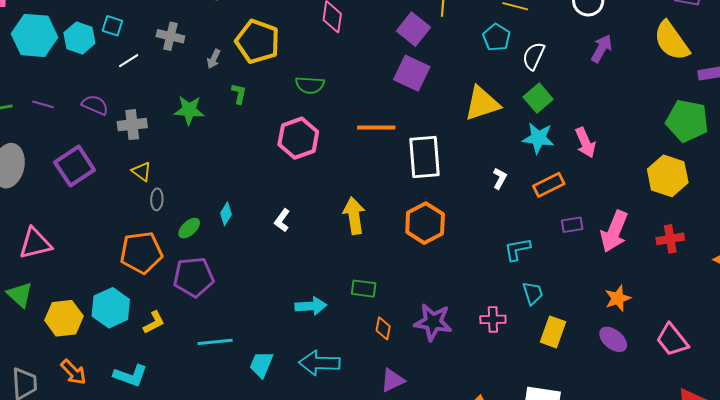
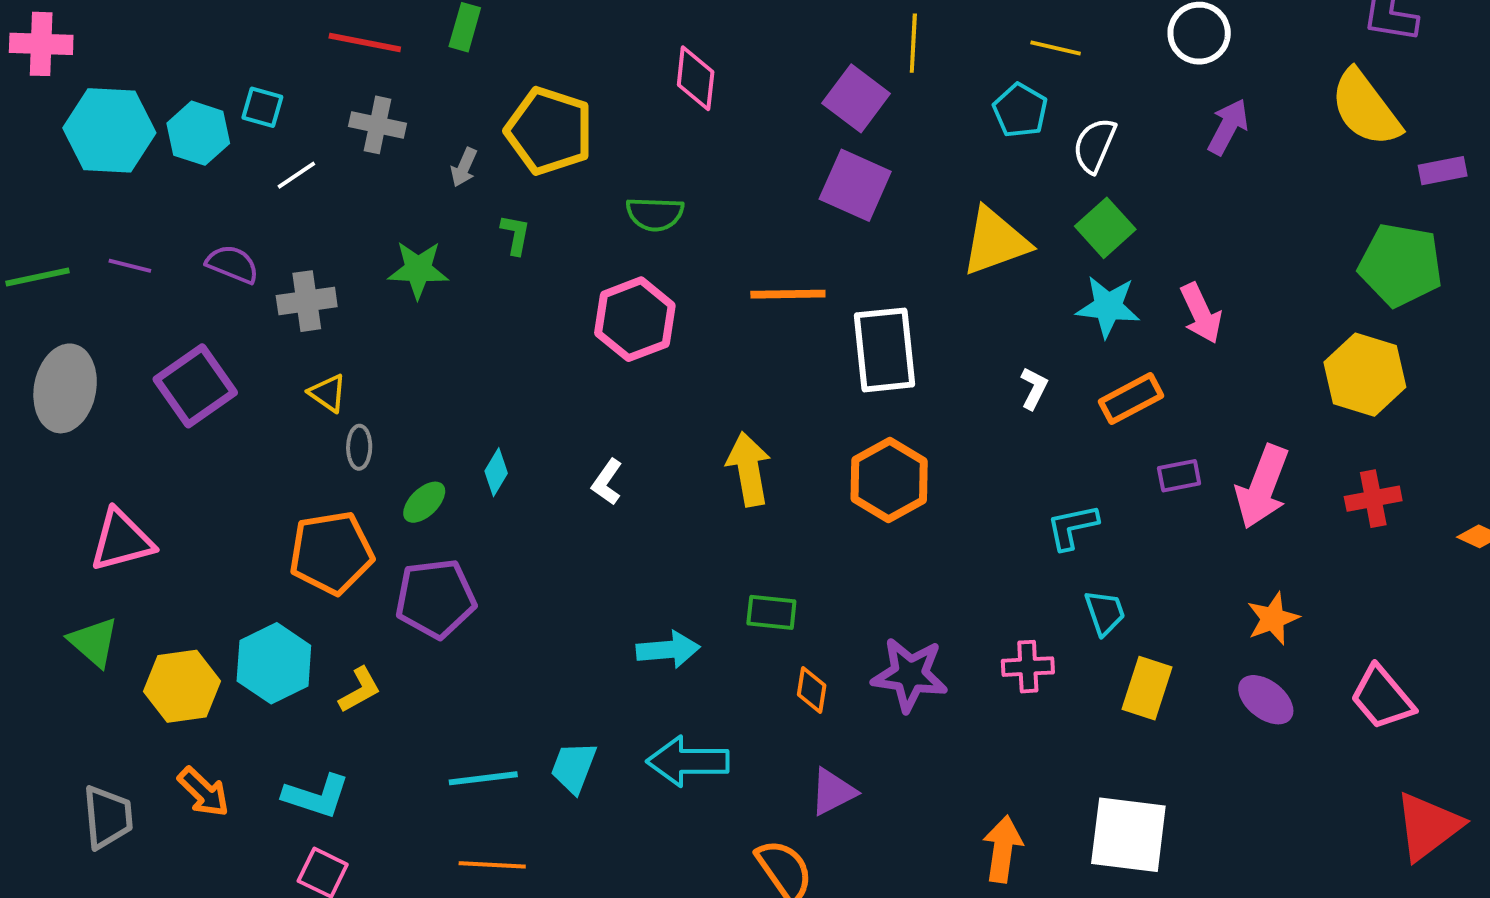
cyan line: (215, 342) -> (483, 778), moved

